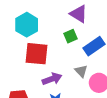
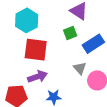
purple arrow: (52, 79) -> (37, 77), moved

